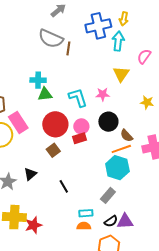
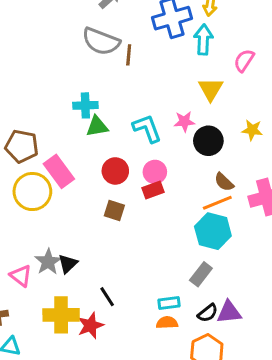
black circle: (108, 122) -> (208, 141), moved
red circle: (55, 124) -> (115, 171), size x0.7
brown square: (53, 150) -> (114, 211), turned -32
black triangle: (30, 174) -> (68, 264), moved
black line: (64, 186) -> (107, 297), moved

